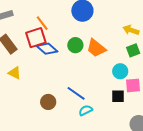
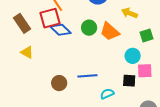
yellow arrow: (131, 30) -> (129, 13), moved
blue line: (76, 93) -> (87, 76), turned -42
cyan semicircle: (86, 110) -> (107, 94), moved

